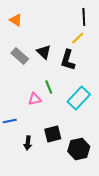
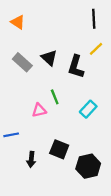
yellow line: (78, 38) -> (96, 49), moved
cyan rectangle: (79, 98) -> (88, 109), size x0.7
black square: (53, 134) -> (59, 149), turned 36

